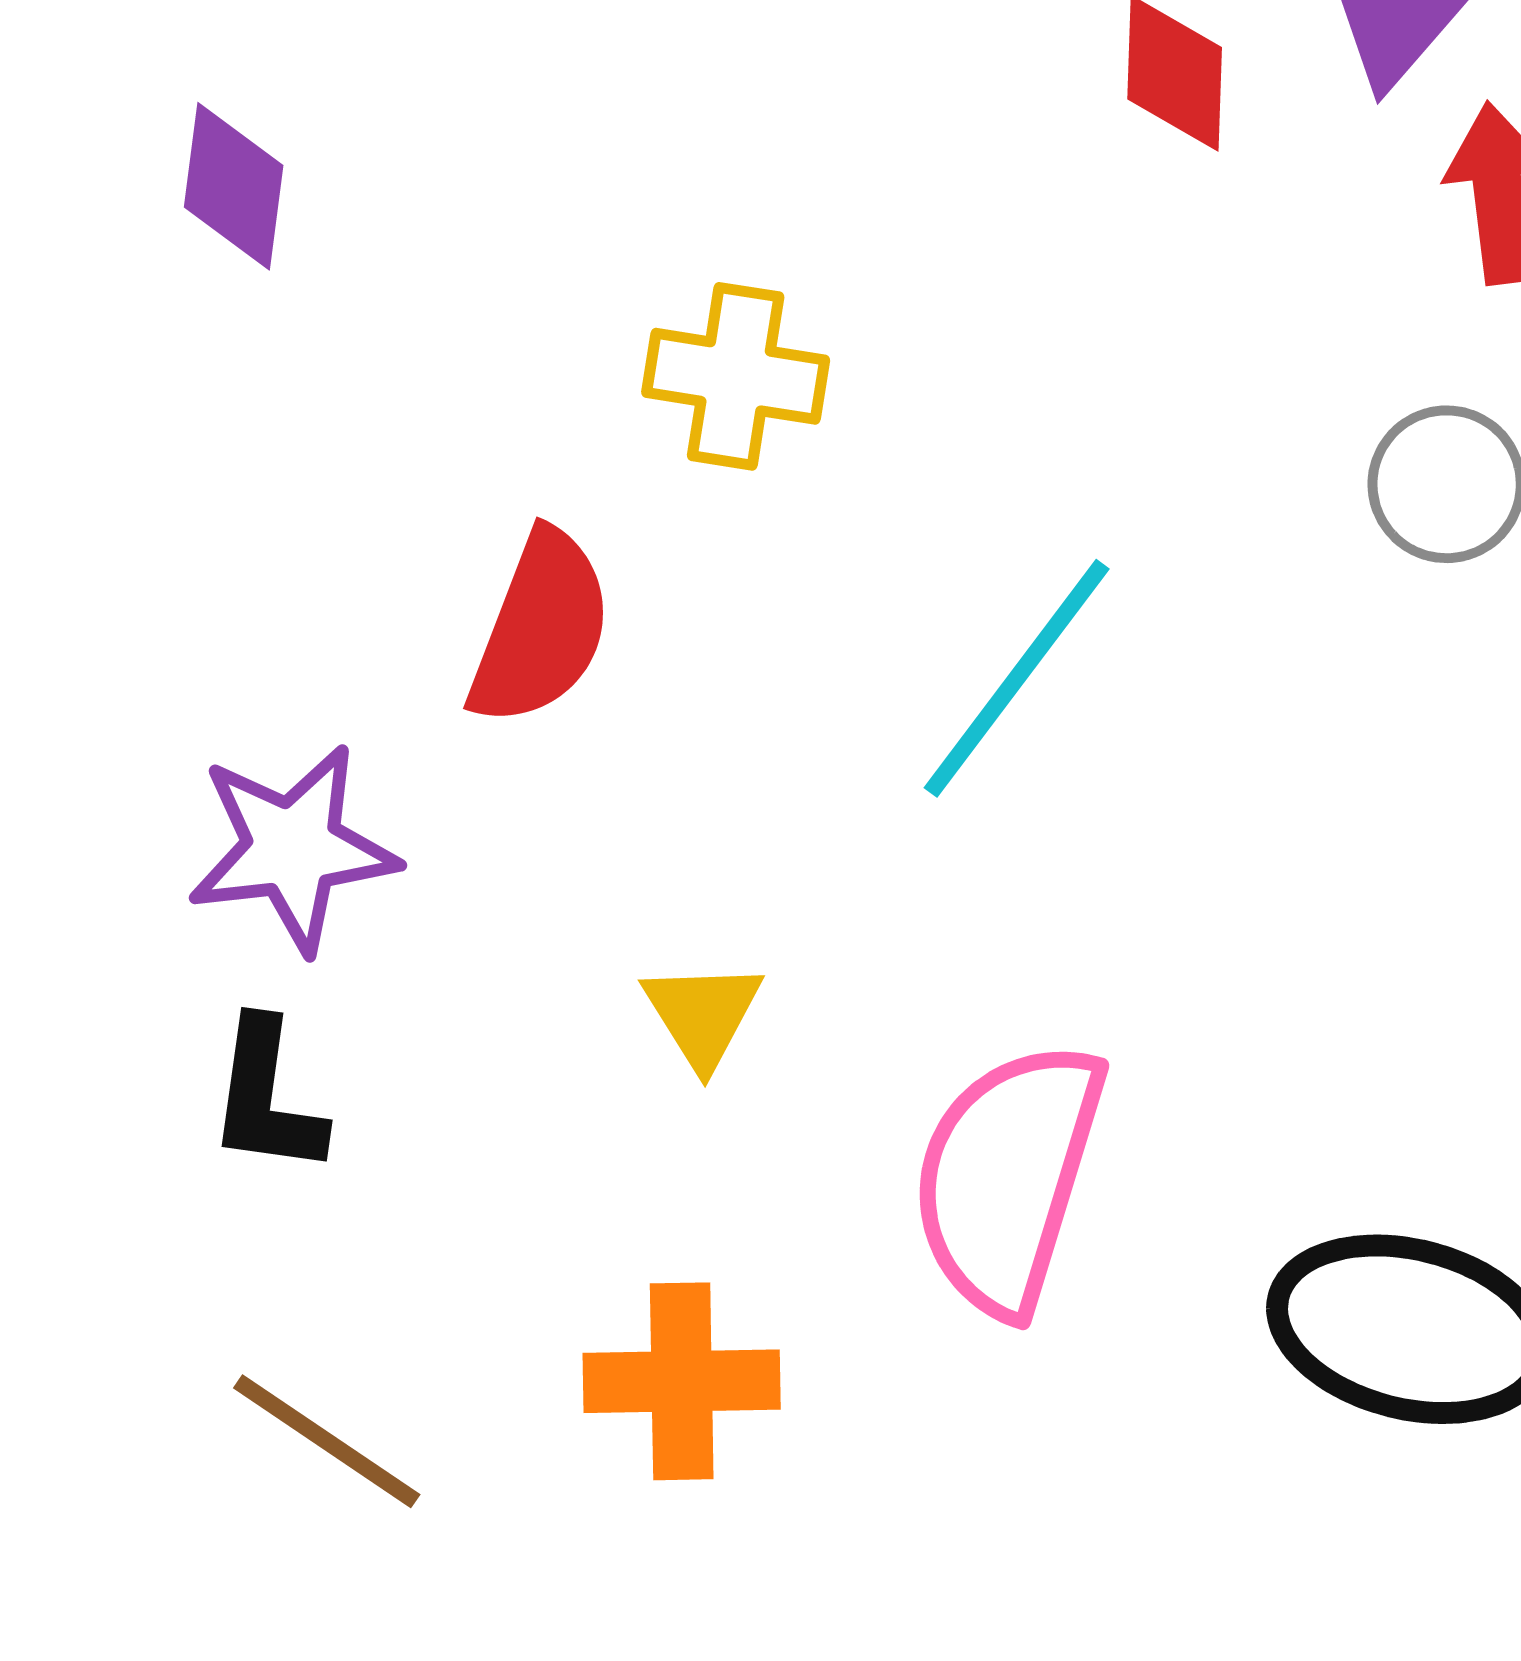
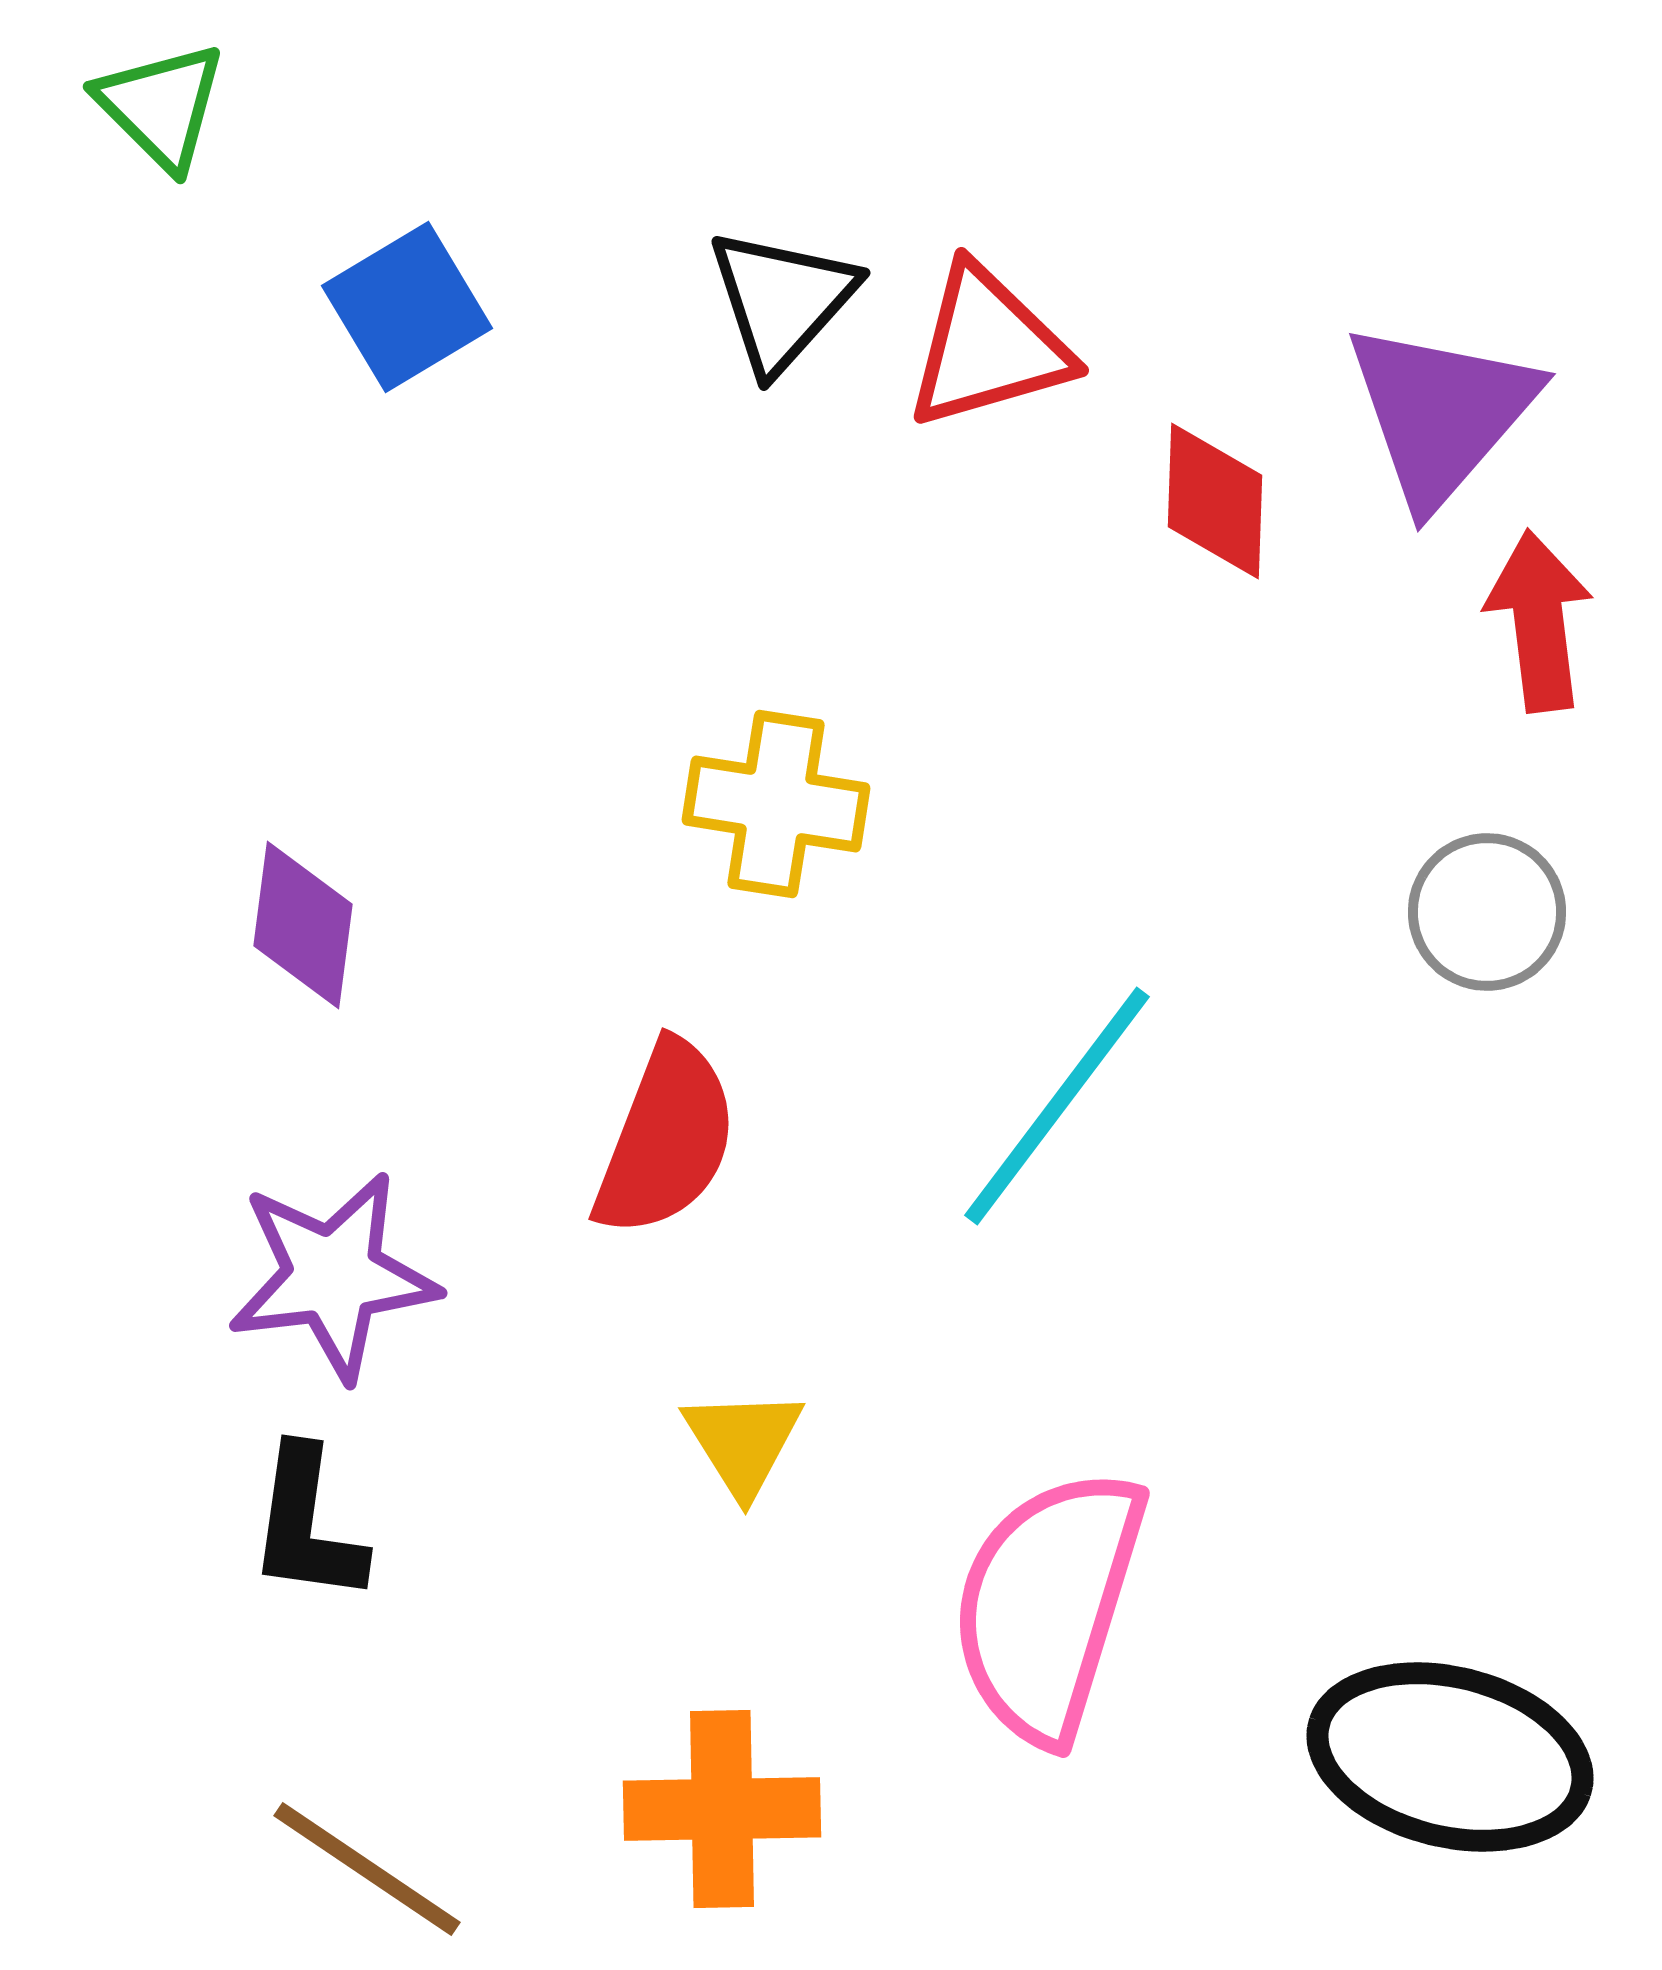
purple diamond: (234, 186) -> (303, 925), moved
red semicircle: (541, 628) -> (666, 1139), moved

